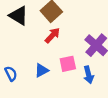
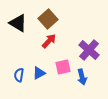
blue semicircle: (11, 74) -> (19, 75), moved, turned -144

